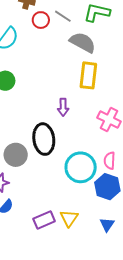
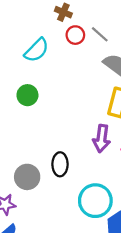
purple arrow: (63, 107) -> (102, 139), moved, size x1.4
black ellipse: (44, 139) -> (60, 164), size x0.7

